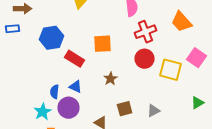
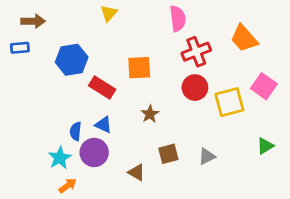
yellow square: (170, 70) -> (229, 102), turned -30

